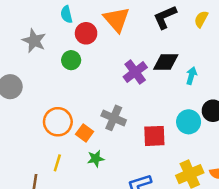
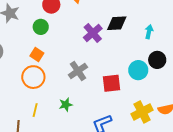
cyan arrow: (191, 76) -> (149, 32), moved
gray cross: (114, 118) -> (78, 71), turned 36
orange square: (85, 133) -> (37, 55), moved

